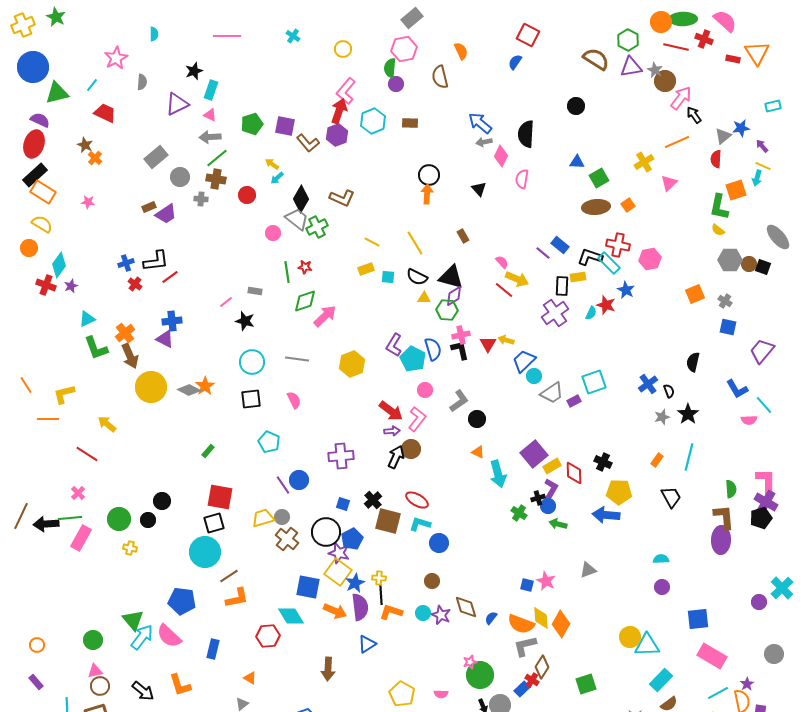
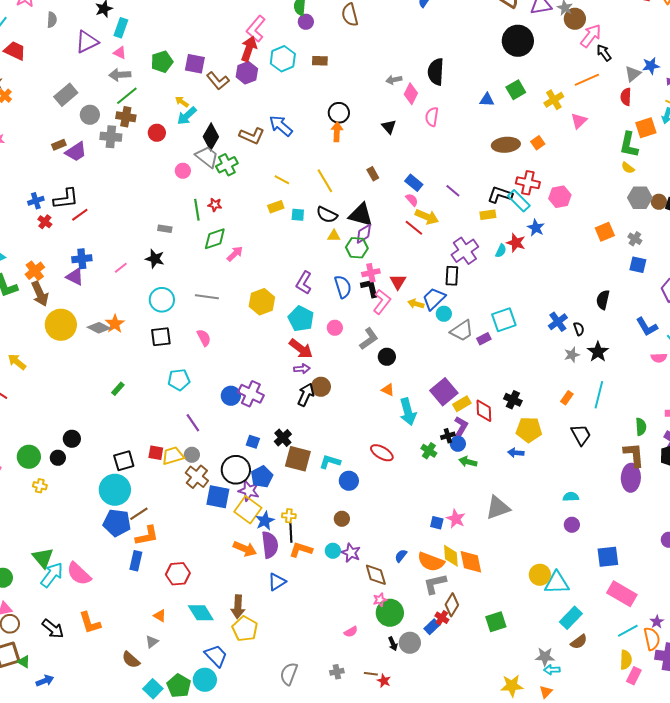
black circle: (576, 106) -> (518, 41), moved, size x1.8
blue arrow: (480, 123) -> (281, 126), moved
cyan arrow: (277, 178) -> (187, 116), size x1.5
green square: (599, 178) -> (516, 90), moved
gray cross: (201, 199) -> (111, 137), size x1.5
blue rectangle: (560, 245) -> (414, 183), moved
black rectangle: (562, 286) -> (452, 276), moved
pink line: (226, 302) -> (121, 268), moved
pink arrow: (325, 316) -> (235, 254), size x0.7
yellow arrow: (506, 340) -> (416, 304), moved
cyan pentagon: (413, 359) -> (301, 319), moved
pink L-shape: (417, 419) -> (382, 302), moved
cyan pentagon: (269, 442) -> (179, 380), turned -30
purple cross: (341, 456) -> (251, 394), turned 30
blue circle: (299, 480) -> (231, 396), moved
red square: (220, 497) -> (156, 453), moved, size x0.6
red ellipse: (417, 500) -> (382, 453), moved
blue arrow: (606, 515) -> (516, 453), size x0.6
gray triangle: (588, 570) -> (498, 508), size x1.5
blue square: (308, 587) -> (218, 497), moved
blue pentagon: (182, 601) -> (117, 523), moved
brown diamond: (466, 607) -> (376, 575), moved
cyan diamond: (291, 616) -> (201, 613), moved
orange diamond: (561, 624) -> (471, 562), turned -40
blue rectangle: (213, 649) -> (136, 561), moved
yellow pentagon: (402, 694) -> (245, 629), moved
pink semicircle: (441, 694) -> (351, 632), turned -32

